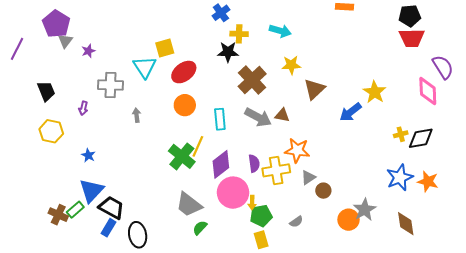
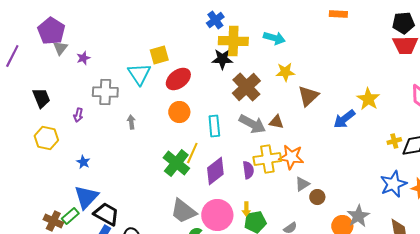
yellow cross: (239, 34) -> (233, 41), size x1.6
yellow cross: (276, 170) -> (267, 159), moved
pink circle: (233, 193) -> (217, 215), moved

